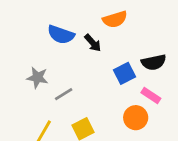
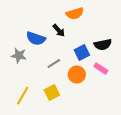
blue semicircle: (61, 35) -> (36, 38), moved
gray line: (64, 94) -> (54, 64), moved
orange circle: (136, 118) -> (77, 74), moved

